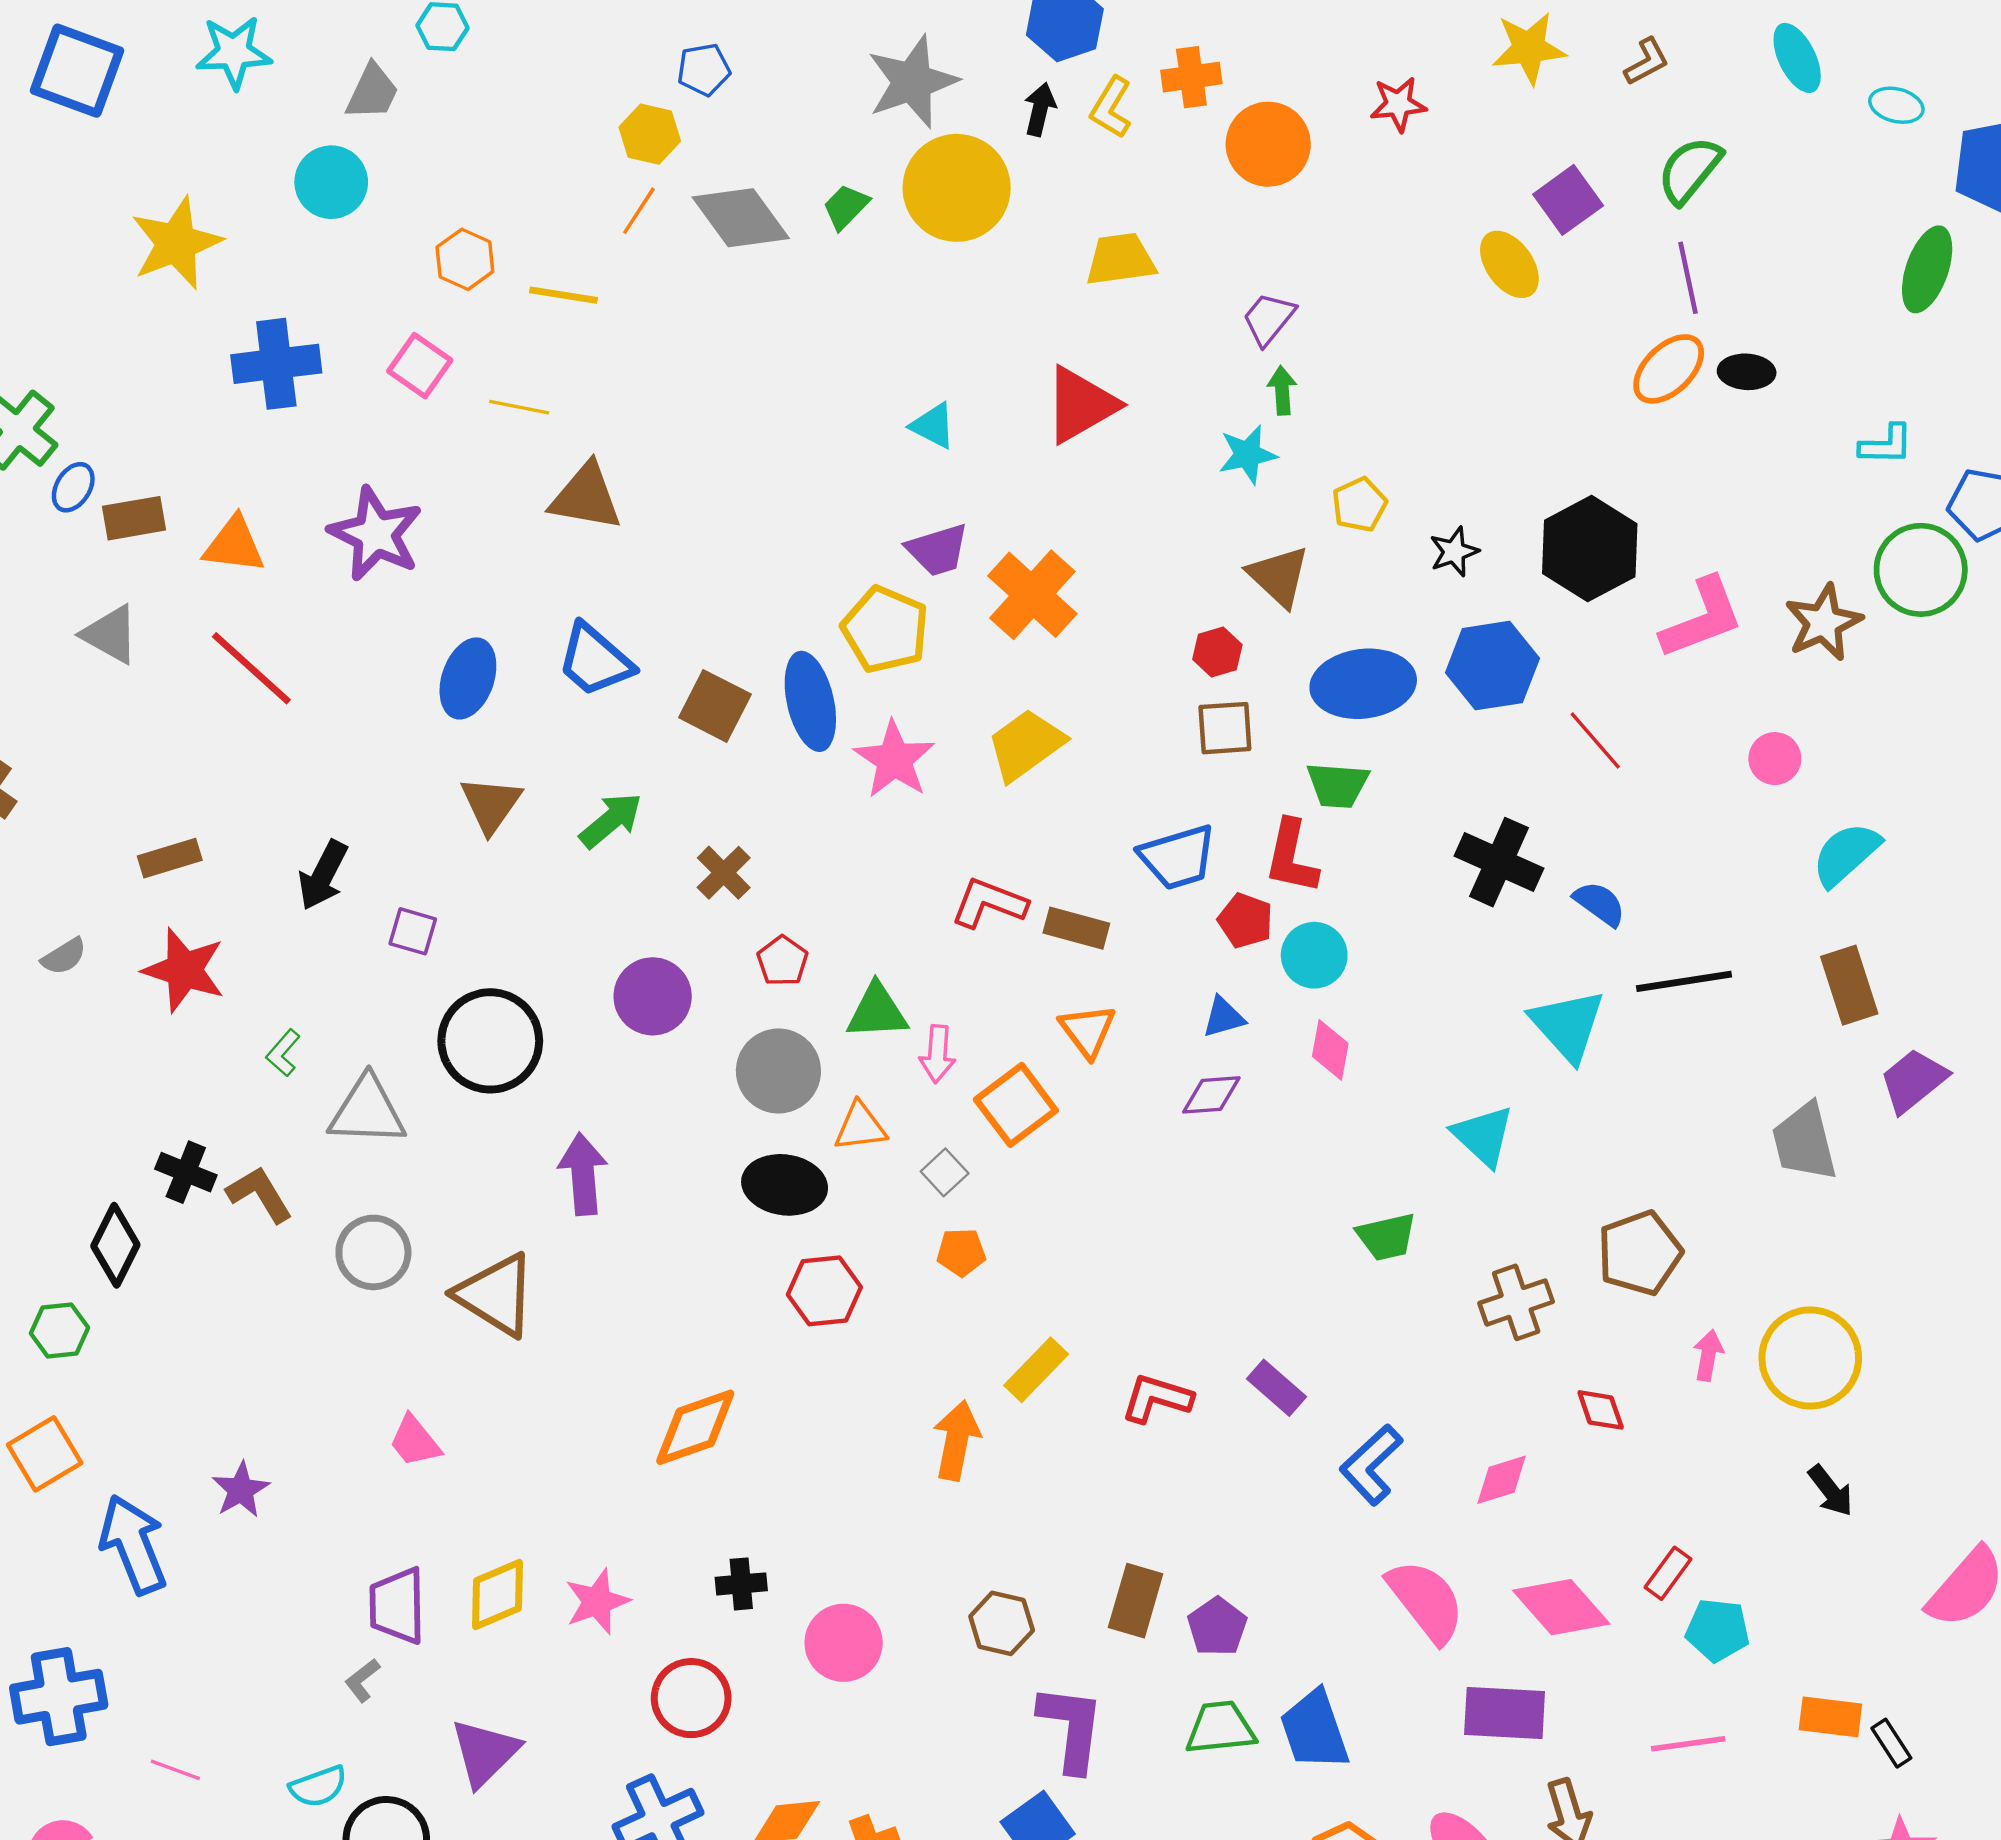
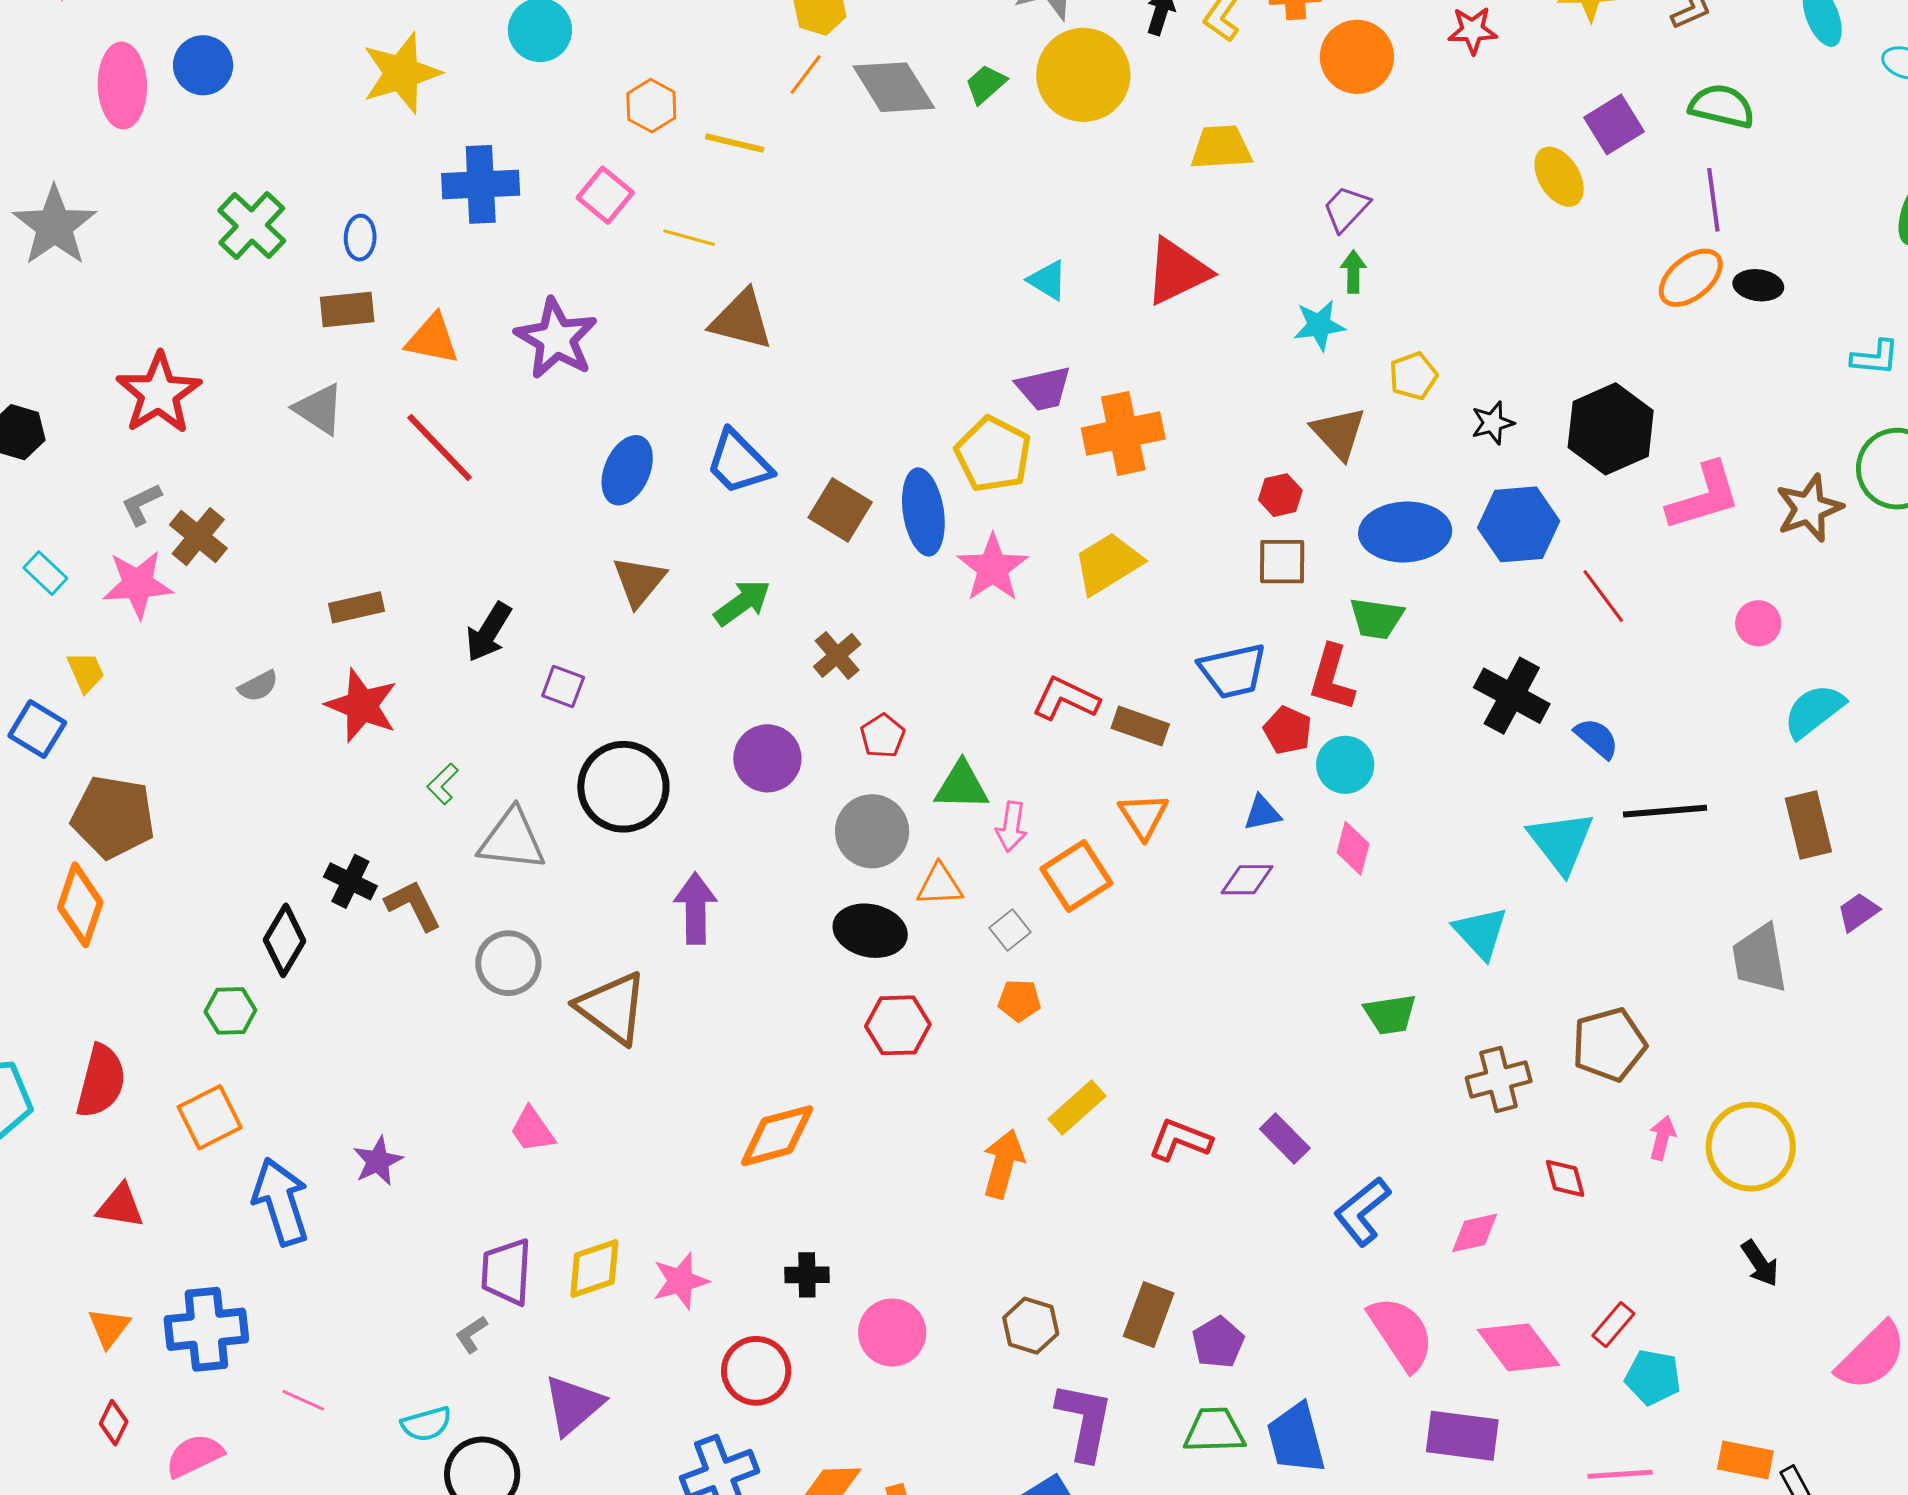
green semicircle: (1690, 170) -> (1722, 106), turned 60
blue ellipse: (73, 487) -> (360, 238), moved, turned -33
orange cross: (1032, 595) -> (1123, 433), turned 32
purple trapezoid: (1913, 1080) -> (1858, 912), size x0.7

